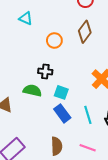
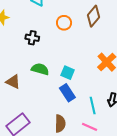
black cross: (45, 72) -> (32, 38), moved
cyan line: (88, 115) -> (93, 106), moved

